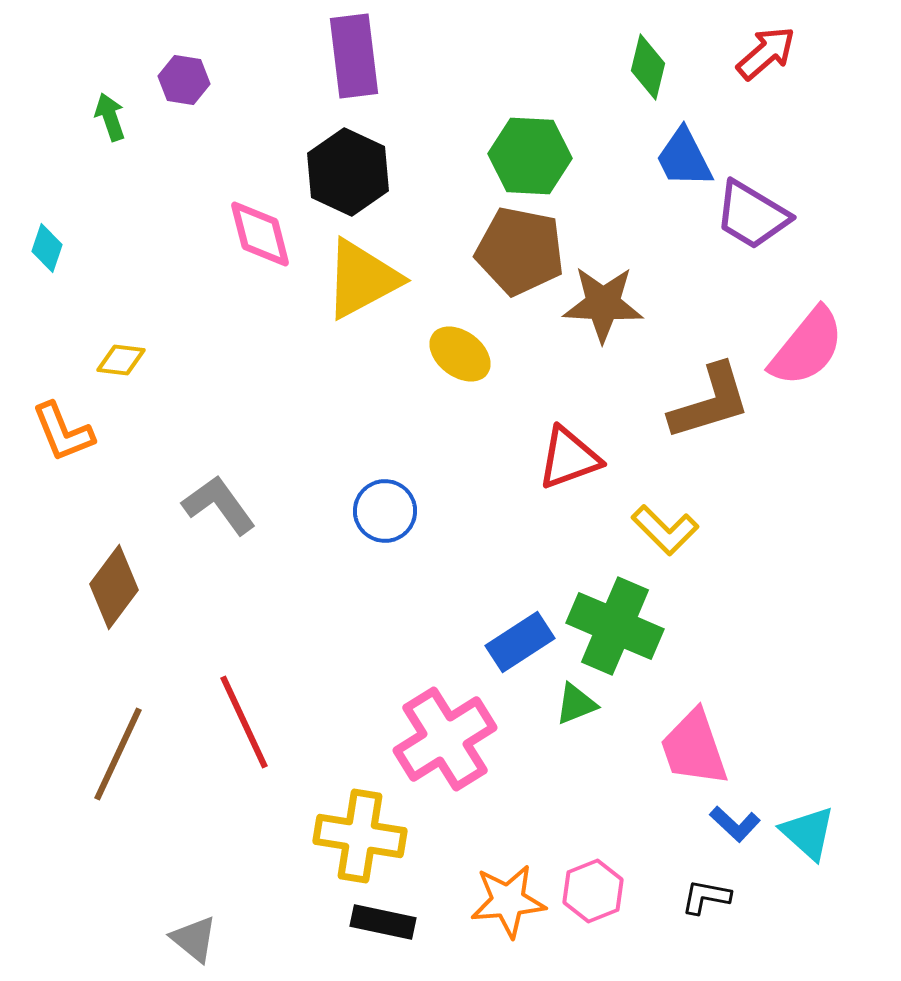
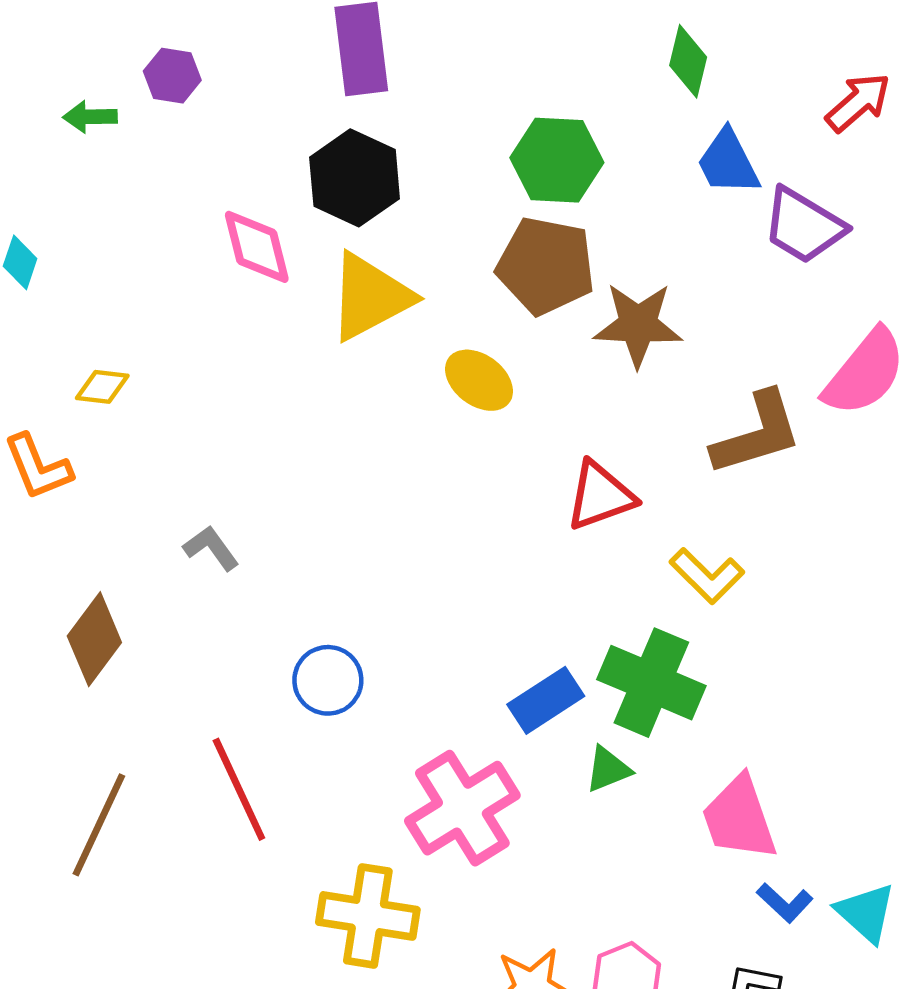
red arrow: (766, 53) -> (858, 102), moved
green arrow: (110, 117) -> (90, 117), turned -72
gray L-shape: (219, 505) -> (211, 548), size x0.7
blue circle: (385, 511) -> (328, 680), moved

